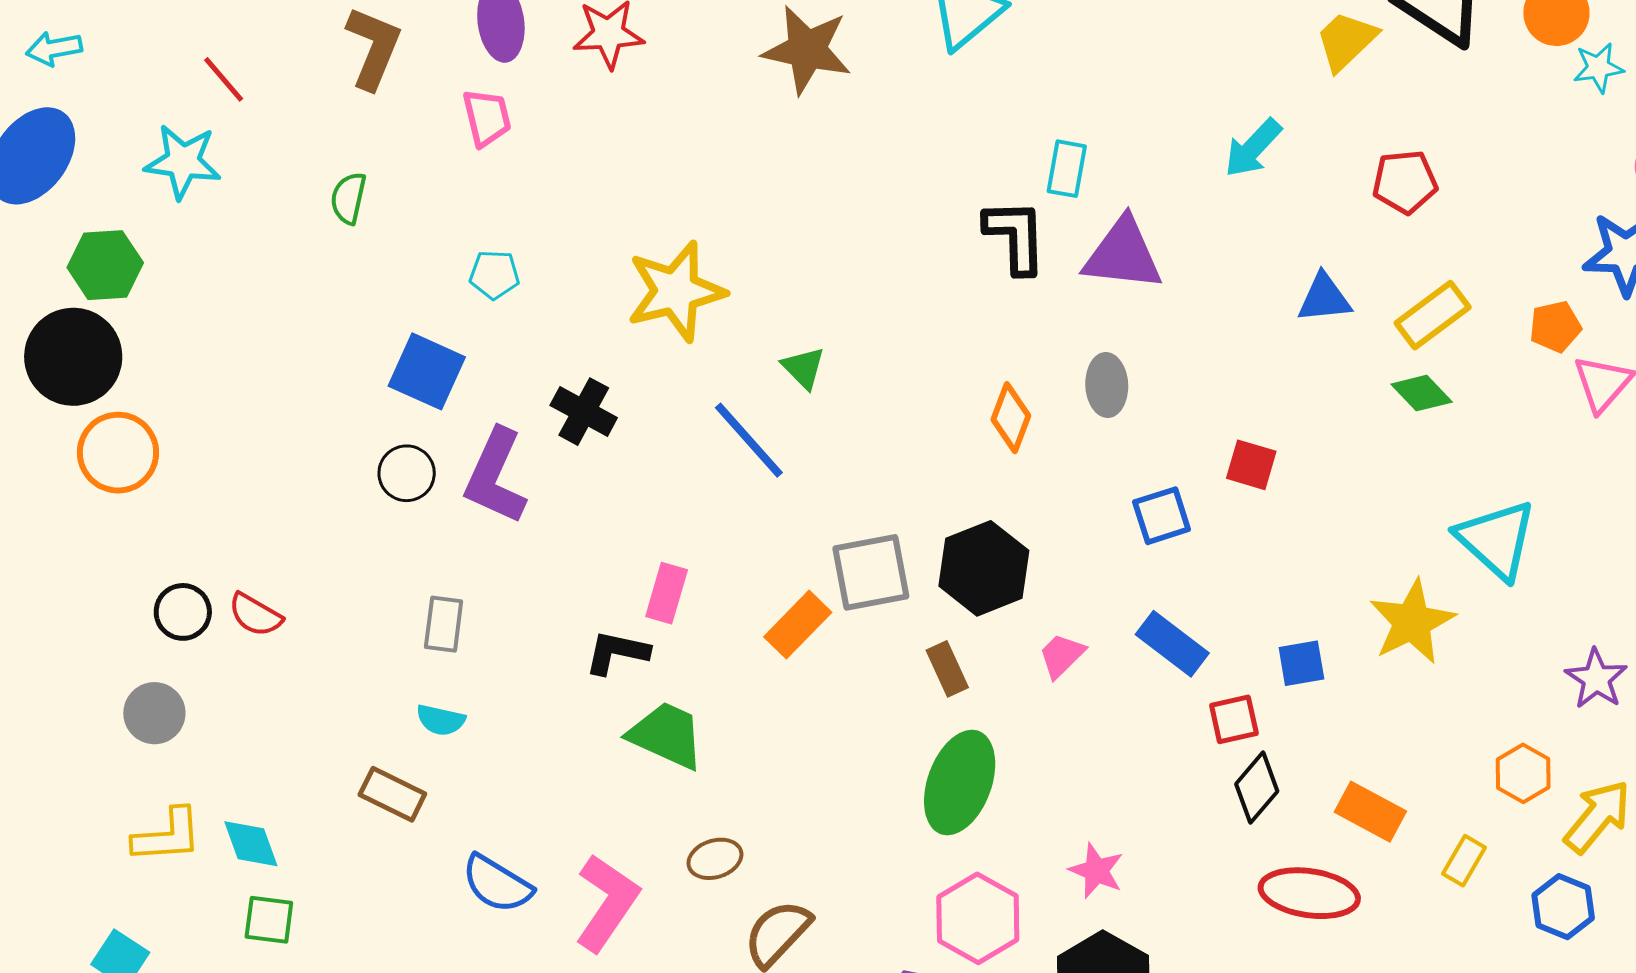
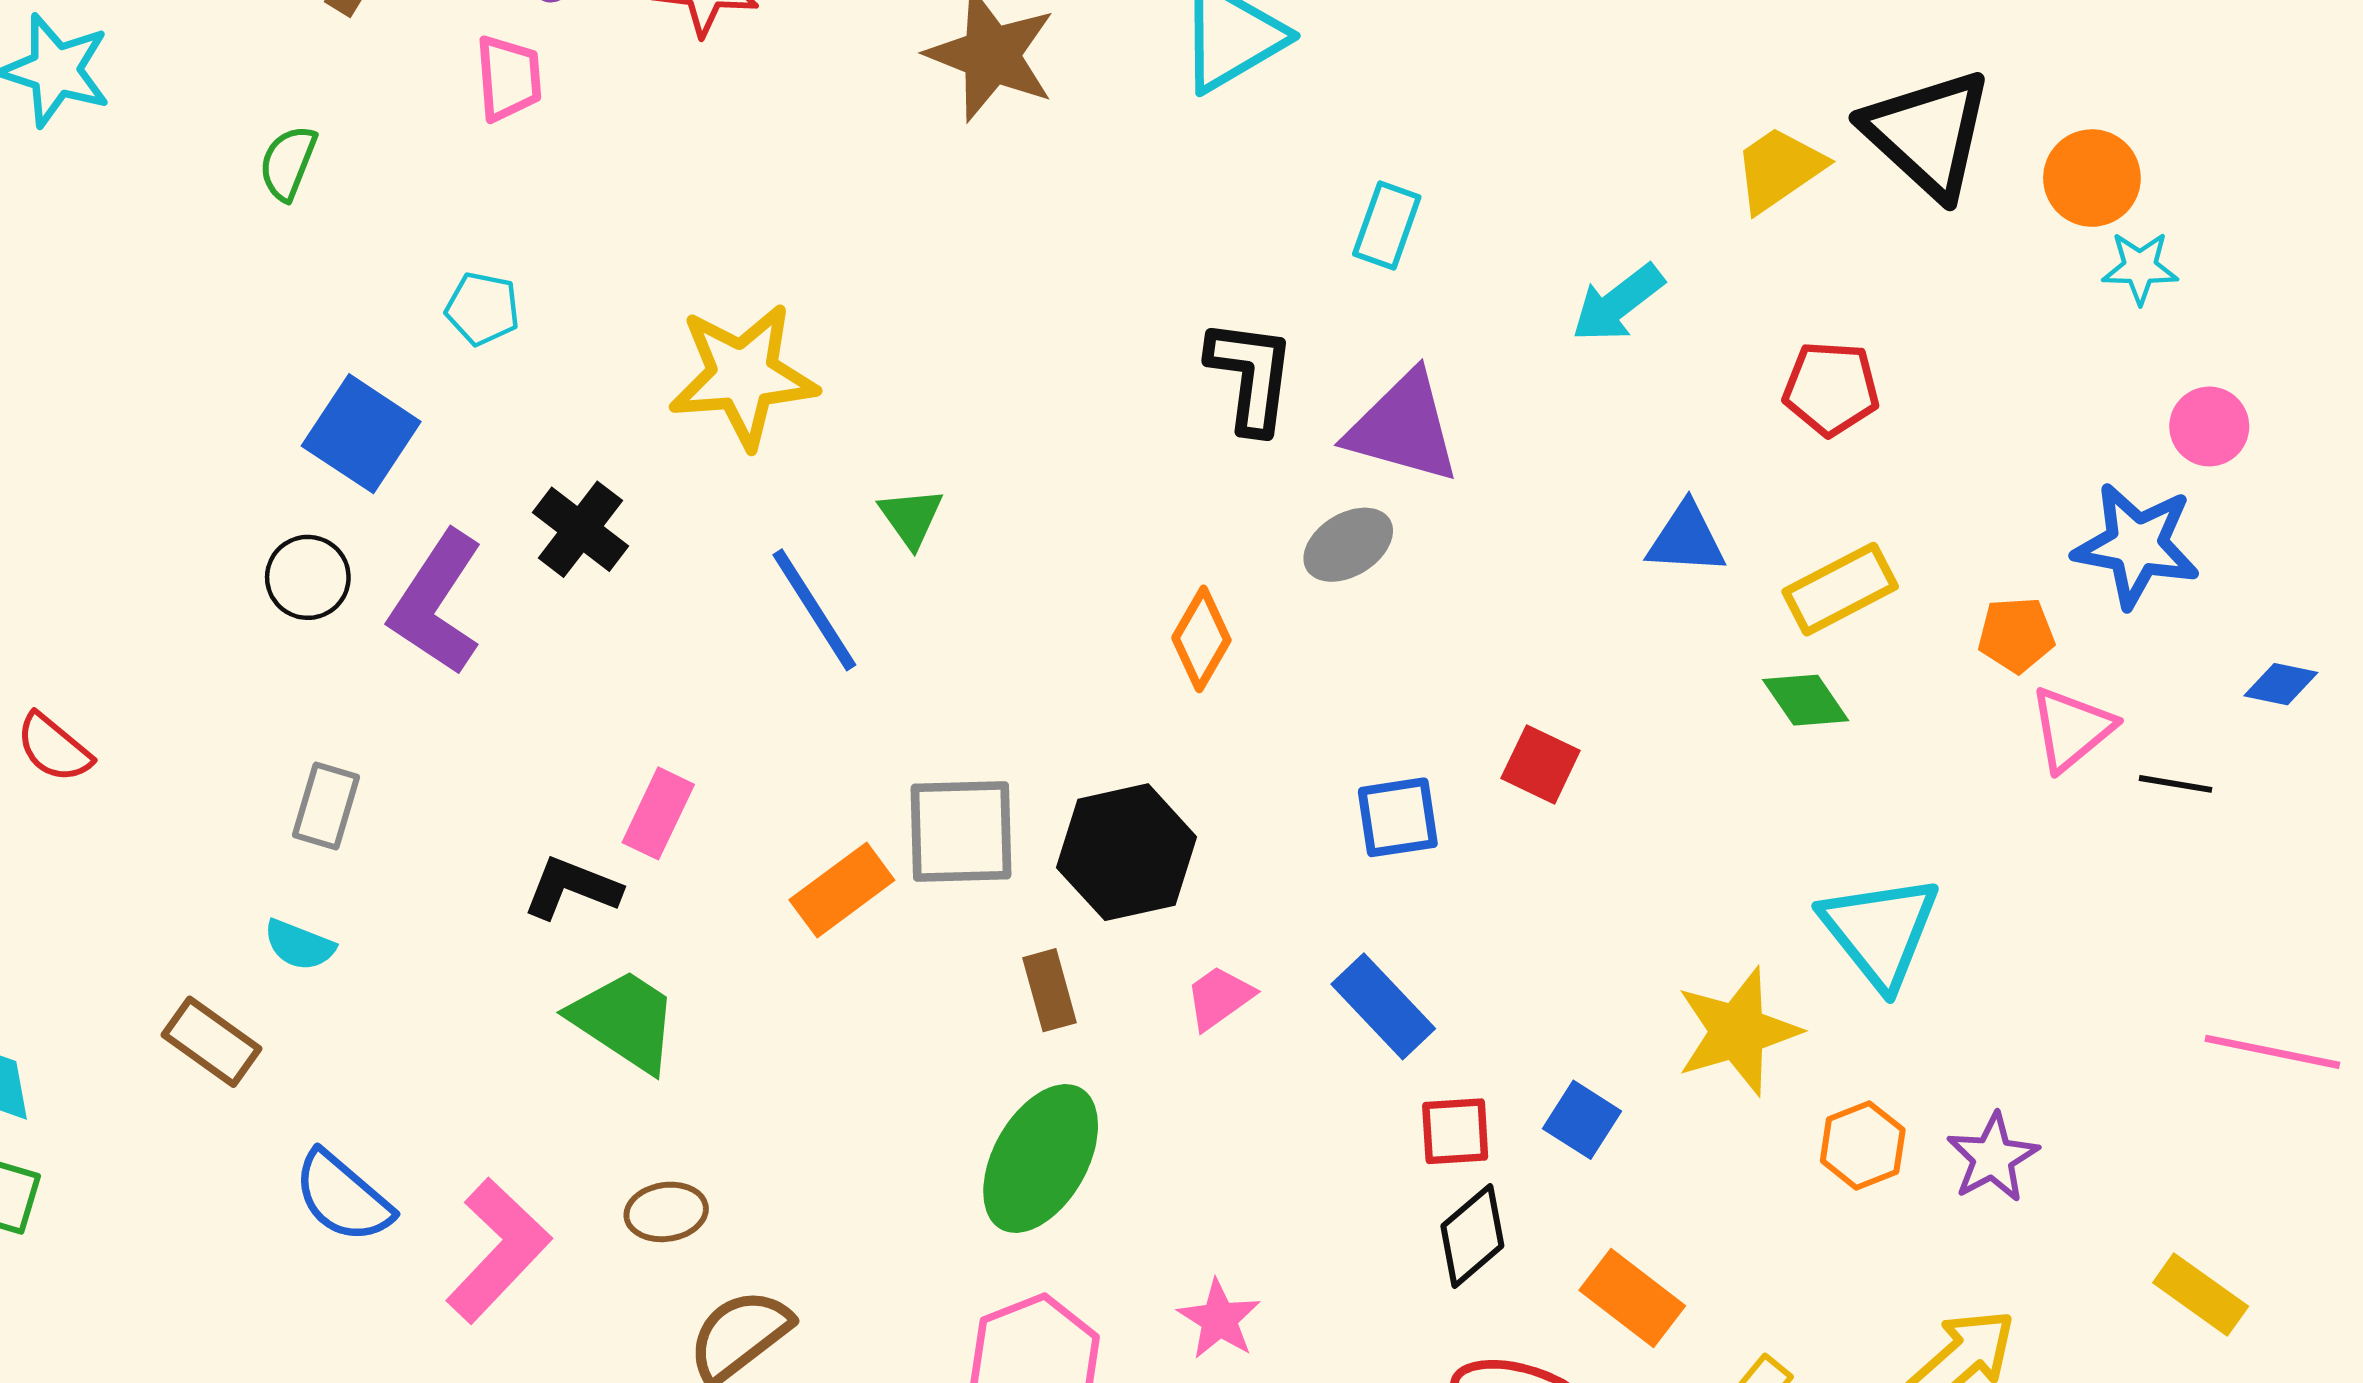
cyan rectangle: (1067, 169) -> (1387, 226), moved
gray ellipse: (1107, 385) -> (1348, 545), moved, turned 52
blue square: (1301, 663) -> (1582, 1120), moved, turned 33
orange hexagon: (1523, 773) -> (1863, 1145), moved

